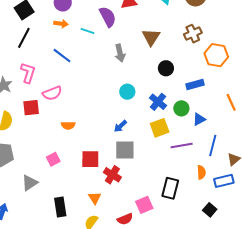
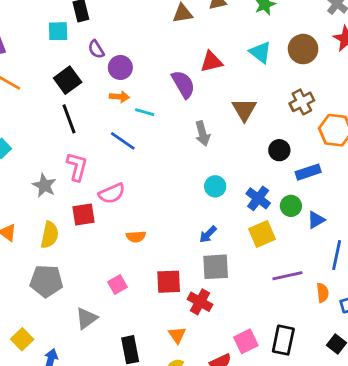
cyan line: (88, 31) -> (145, 112), moved
black line: (24, 38) -> (69, 119), turned -45
black circle: (166, 68) -> (279, 150), moved
purple line: (182, 145) -> (287, 276), moved
black rectangle: (170, 188) -> (283, 340), moved

